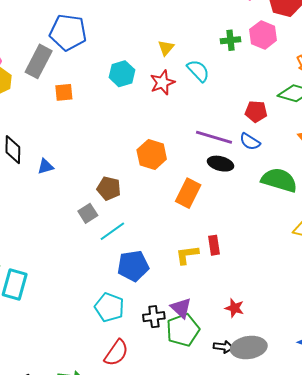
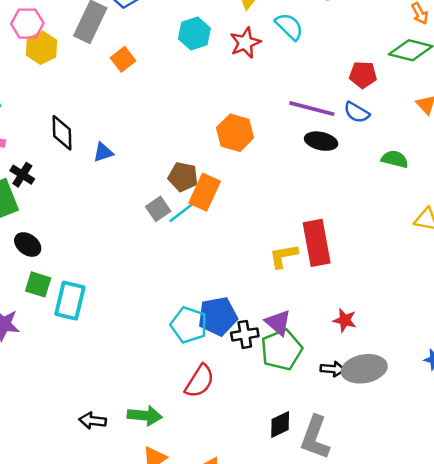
orange square: (64, 92) -> (123, 59), turned -30
green semicircle: (279, 180) -> (395, 159), size x0.6
orange rectangle: (188, 193) -> (205, 192), moved
cyan line: (112, 231) -> (184, 211), moved
red rectangle: (214, 245) -> (317, 243), size x1.8
blue pentagon: (133, 266) -> (218, 316), moved

